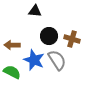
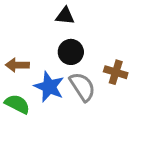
black triangle: (35, 11) -> (65, 16), moved
brown cross: (72, 39) -> (116, 72), moved

